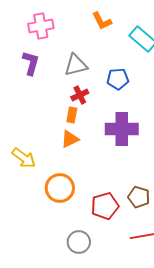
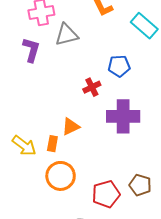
gray triangle: (76, 65) -> (67, 35), moved
red cross: (80, 95) -> (92, 87), moved
orange rectangle: (72, 115) -> (52, 144), moved

